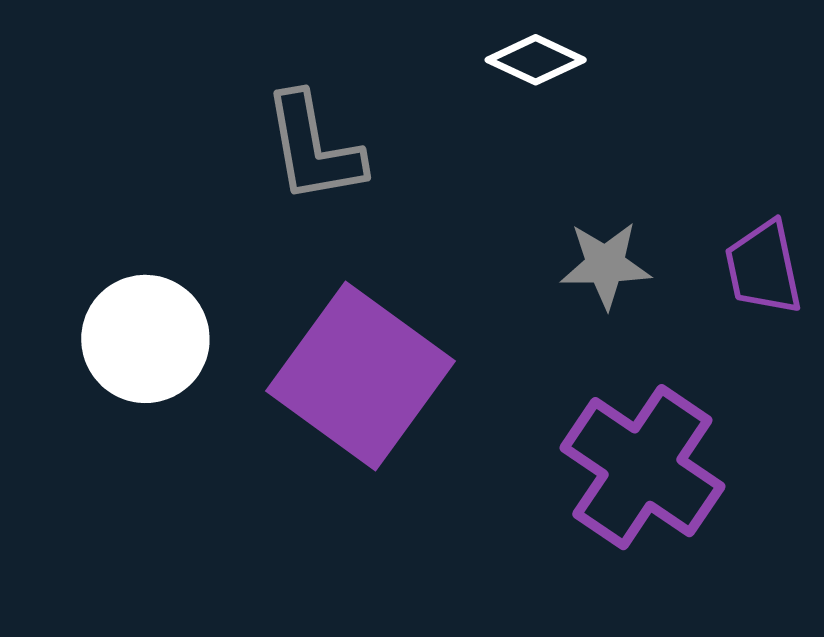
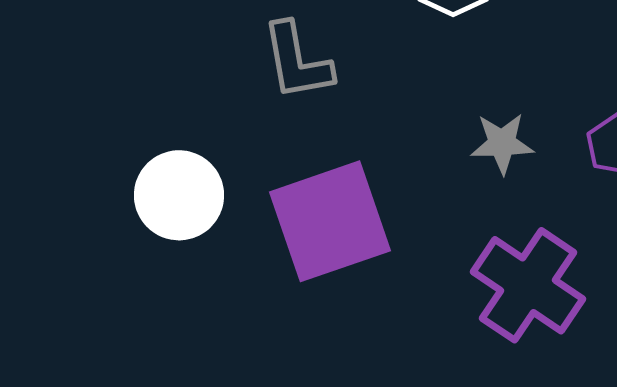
purple square: (360, 376) -> (330, 221), turned 35

